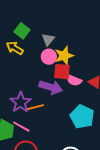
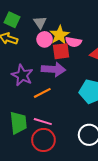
pink semicircle: (74, 80) -> (74, 42), moved
purple star: (20, 102) -> (22, 75), moved
pink line: (21, 127) -> (43, 122), moved

